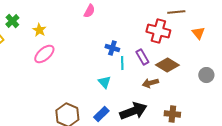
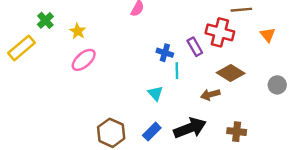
purple rectangle: (142, 57) -> (195, 47), moved

